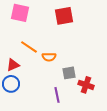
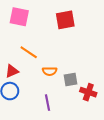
orange semicircle: (49, 57) -> (50, 71), moved
purple line: (57, 95) -> (47, 103), moved

